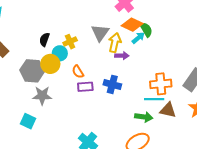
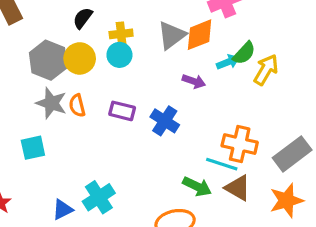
orange diamond: (132, 25) -> (200, 35), moved, turned -65
green semicircle: (146, 30) -> (244, 53), turned 56
yellow arrow: (115, 43) -> (266, 70), moved
cyan circle: (60, 53) -> (119, 55), moved
orange semicircle: (78, 72) -> (77, 106), moved
cyan square: (28, 121) -> (33, 148), moved, turned 35

